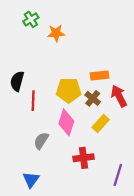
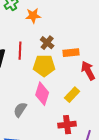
brown cross: (93, 98) -> (47, 43), moved
red line: (33, 101) -> (20, 51), moved
red cross: (83, 158) -> (67, 125), moved

